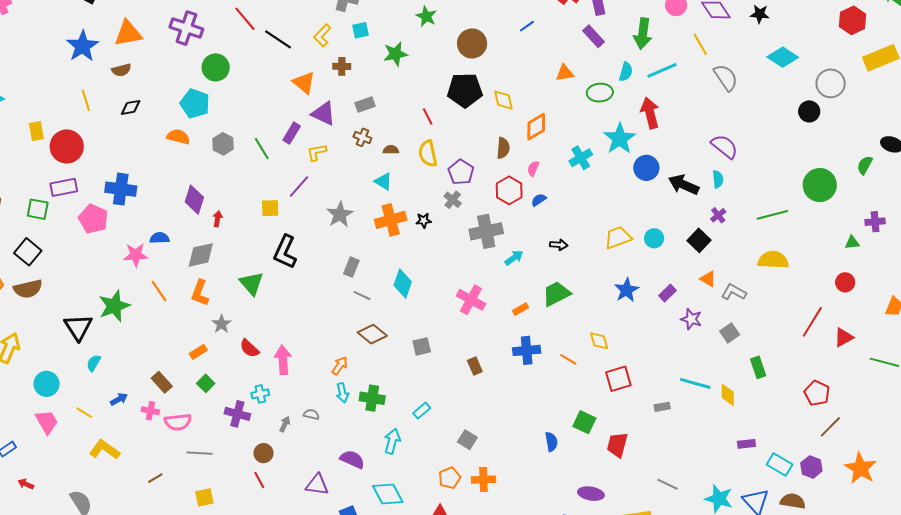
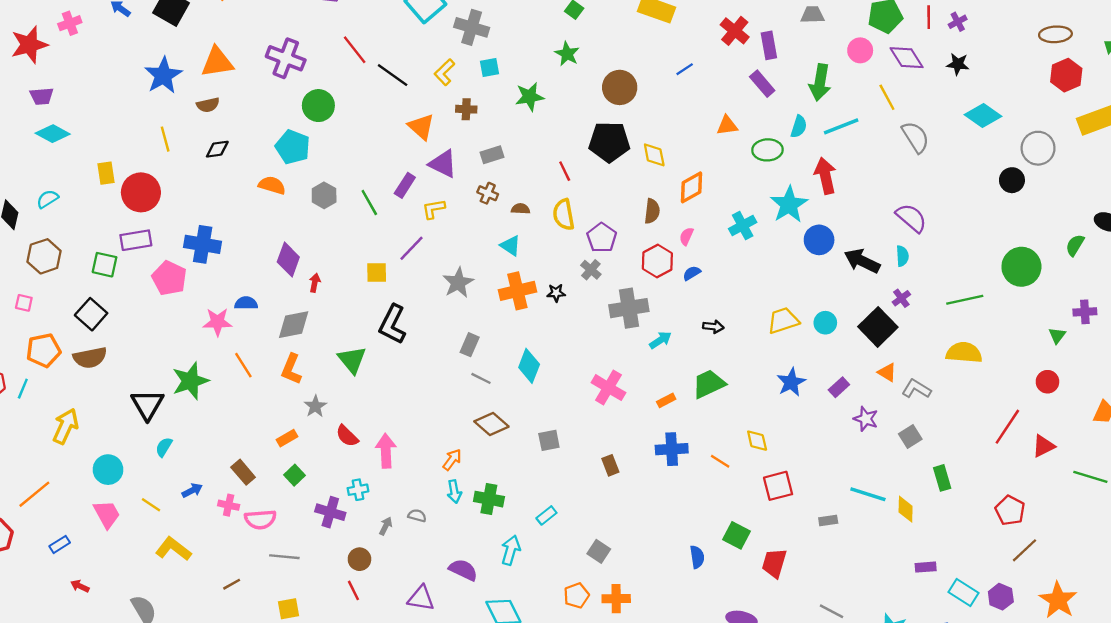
black square: (699, 240) -> (878, 327), size x1.4
green triangle: (852, 243) -> (1057, 335), turned -49

